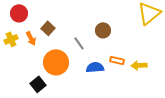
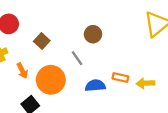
brown circle: (103, 30) -> (93, 34), moved
orange arrow: (31, 38) -> (22, 71), moved

